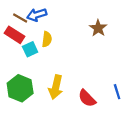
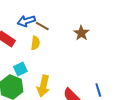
brown line: (20, 18) -> (42, 26), moved
cyan square: (30, 49) -> (20, 69), moved

